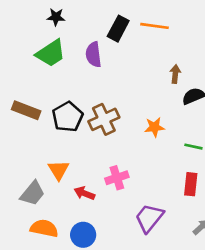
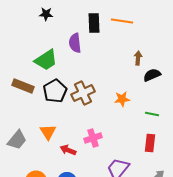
black rectangle: (118, 29) -> (94, 23), turned -30
green trapezoid: (51, 53) -> (46, 60), moved
gray trapezoid: (33, 193) -> (17, 140), moved

